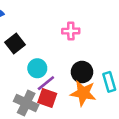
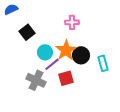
orange star: (83, 93) -> (66, 50), moved, turned 30
red square: (47, 98) -> (66, 78), moved, turned -35

